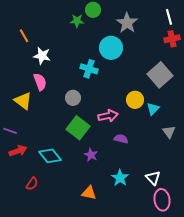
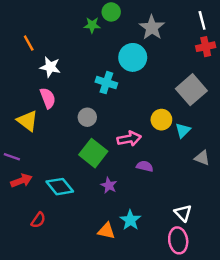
gray triangle: (169, 132) -> (202, 158), turned -32
cyan star: (120, 178) -> (130, 220), moved
pink ellipse: (162, 200) -> (178, 240), moved

